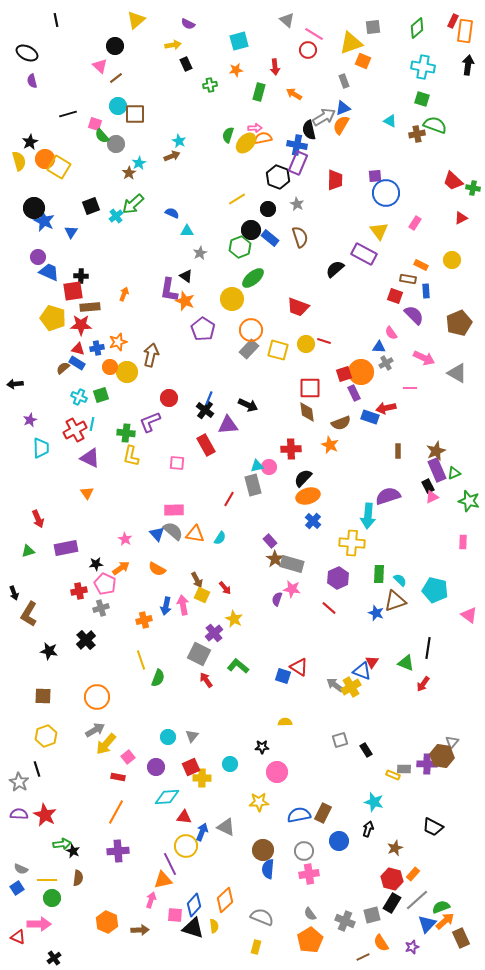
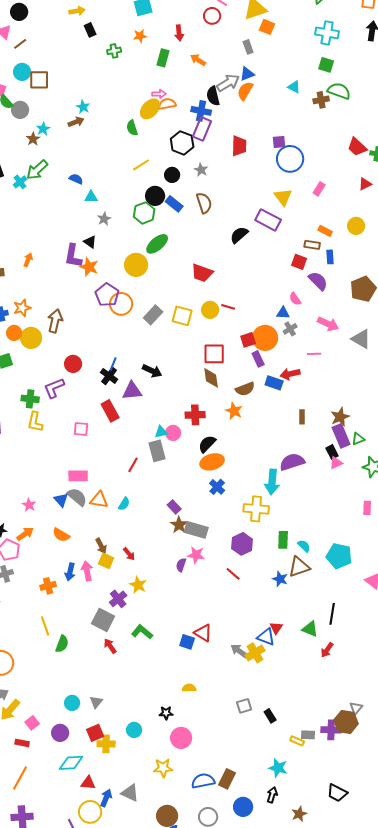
green semicircle: (228, 135) -> (132, 128), moved, turned -35
orange circle: (251, 330) -> (121, 304), moved

